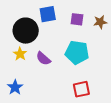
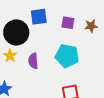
purple semicircle: (43, 58) -> (33, 61), turned 42

